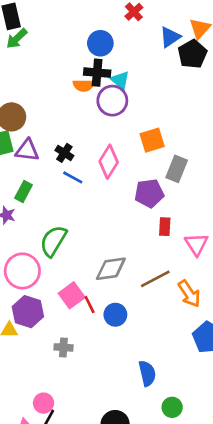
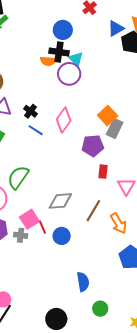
orange square: (152, 140) -> (108, 116), moved, turned -30
brown line: (155, 279) -> (93, 211), turned -35
gray cross: (63, 347) -> (21, 235), moved

